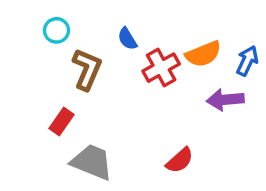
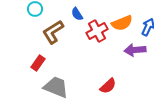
brown L-shape: (87, 69) -> (53, 32), turned -145

